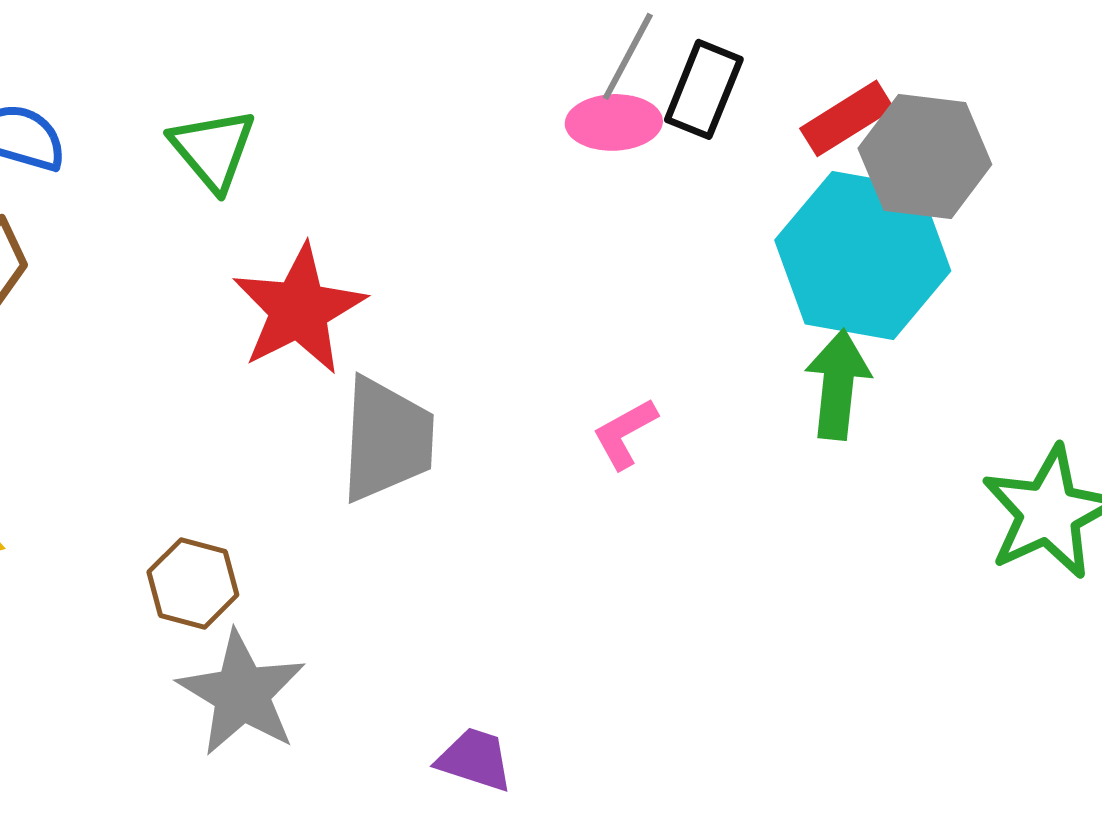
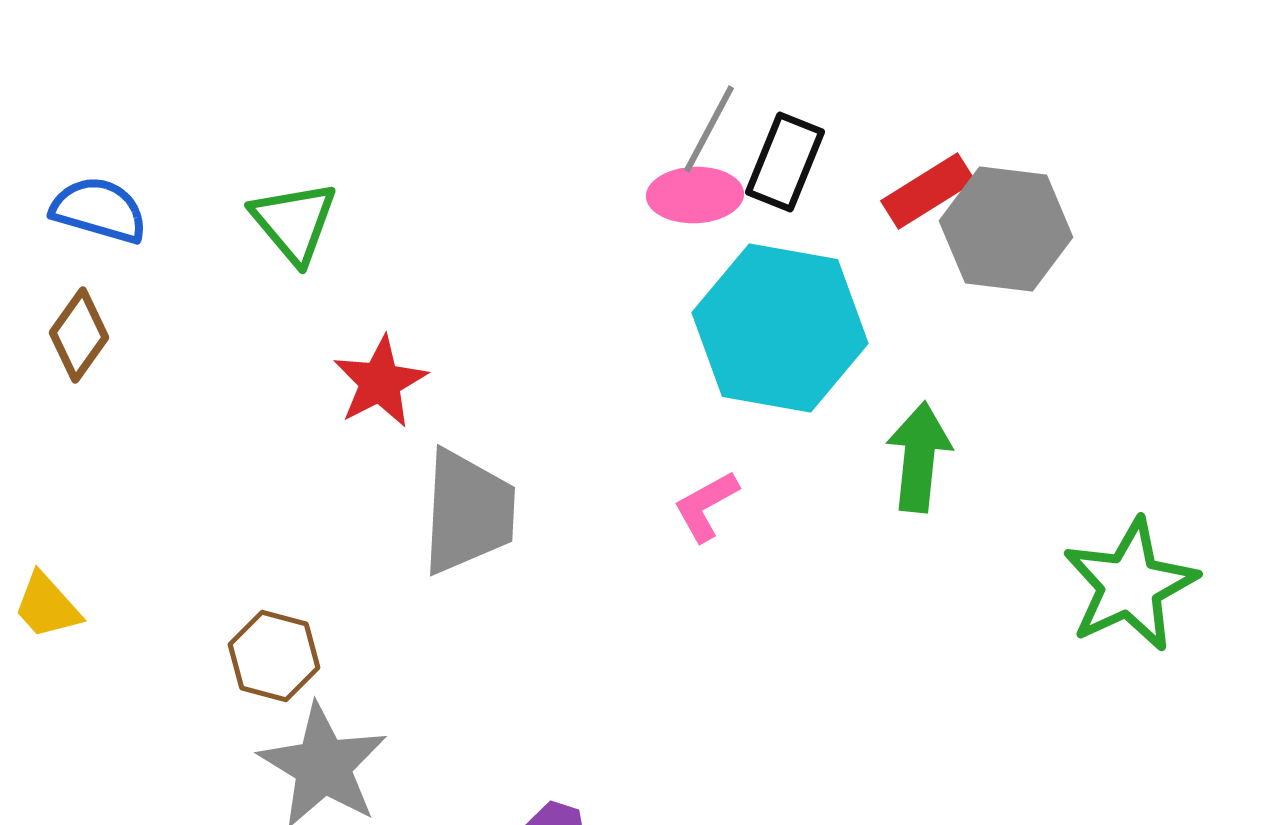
cyan hexagon: (863, 255) -> (780, 328), moved
red star: (299, 309) -> (380, 382), size x0.7

